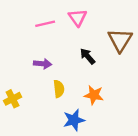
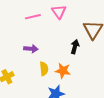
black arrow: (88, 56) -> (75, 47), moved, turned 56
orange star: (94, 95) -> (63, 71), moved

